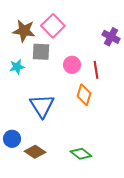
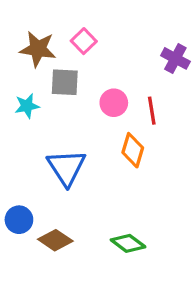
pink square: (53, 26) -> (84, 41), size x0.7

